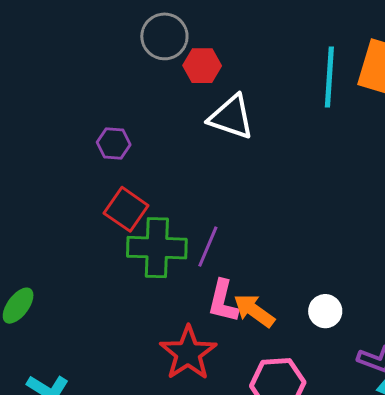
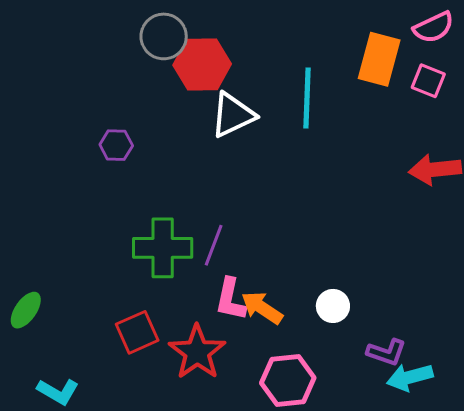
red hexagon: (202, 66) -> (202, 65), size x1.5
cyan line: (329, 77) -> (307, 98), moved
white triangle: (231, 117) -> (233, 115), turned -42
red square: (126, 209) -> (137, 332), moved, turned 33

